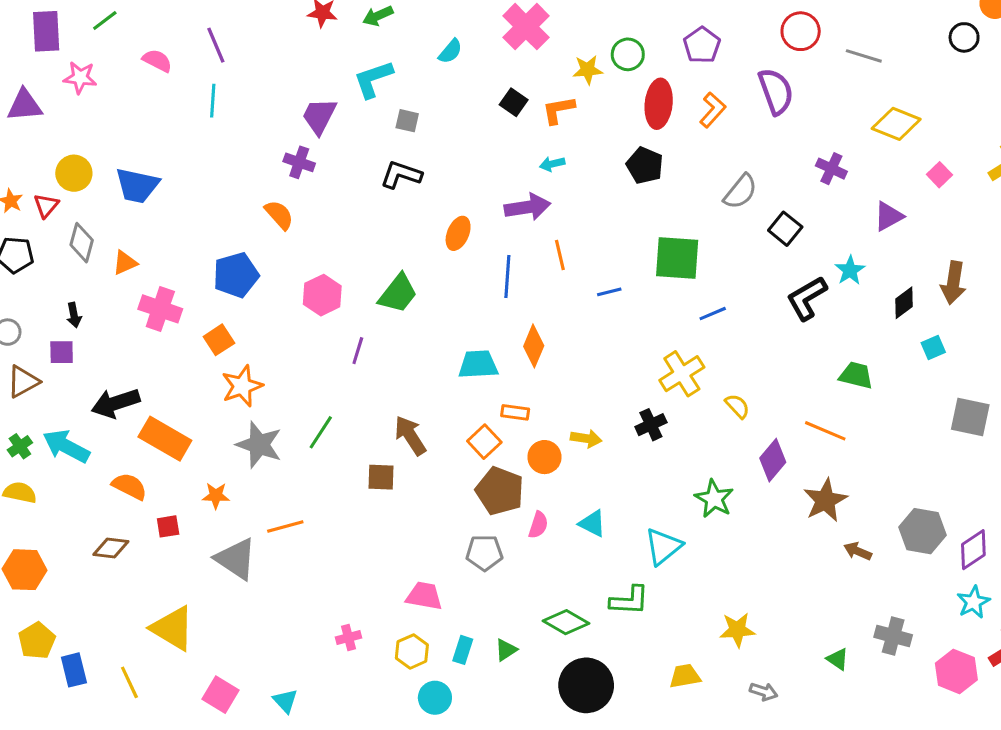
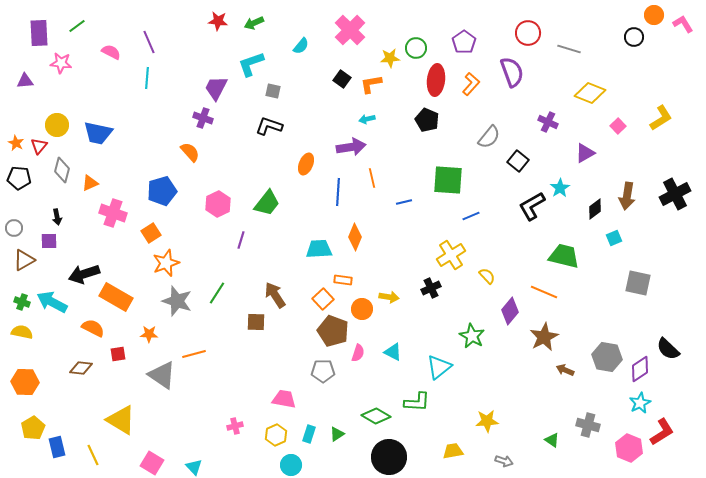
purple triangle: (25, 105) -> (25, 81), size x0.7
green trapezoid: (856, 375) -> (564, 256), size x1.4
green cross: (20, 446) -> (22, 302), turned -35

